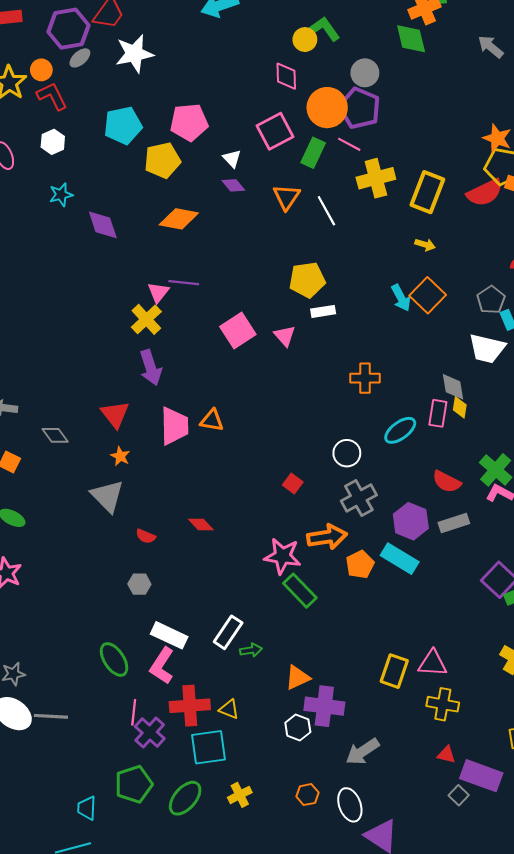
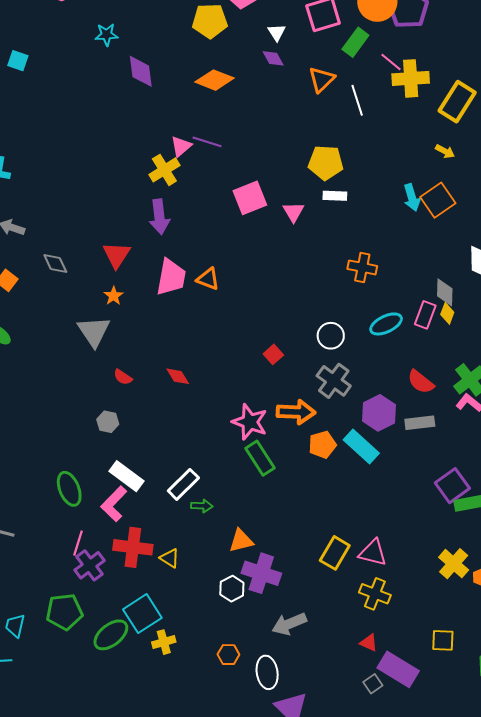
pink line: (349, 144) -> (391, 62), moved
gray cross: (359, 498) -> (334, 381), turned -36
cyan square: (209, 747) -> (142, 614), moved, turned -36

